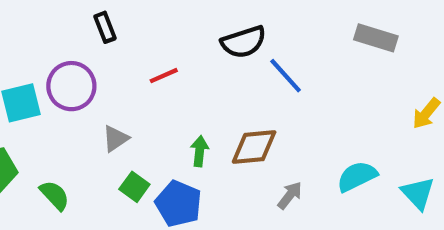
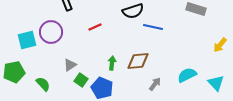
blue line: (286, 76) -> (153, 27), turned -36
gray triangle: (115, 139) -> (70, 65), moved

